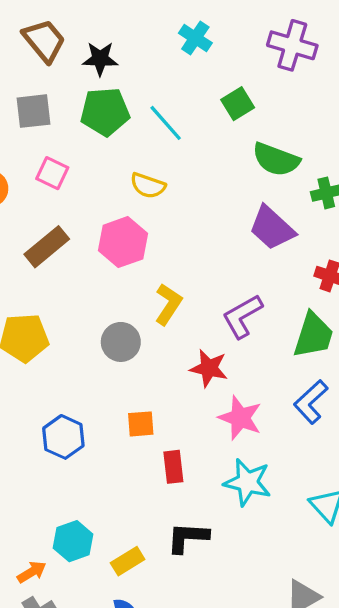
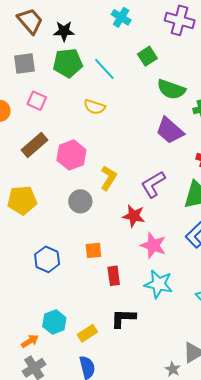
pink hexagon: (123, 242) -> (71, 155), moved

